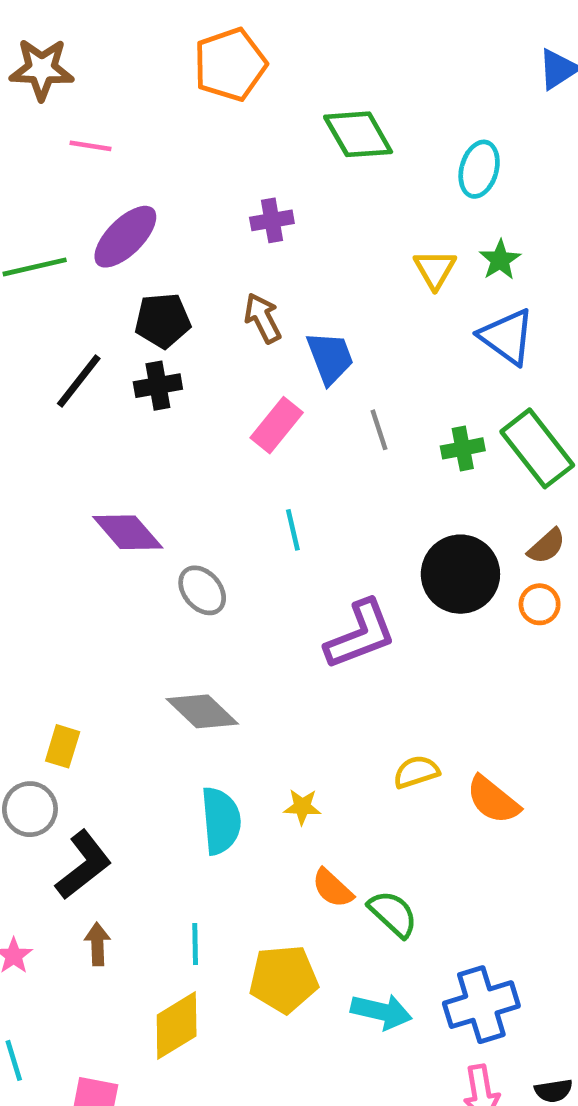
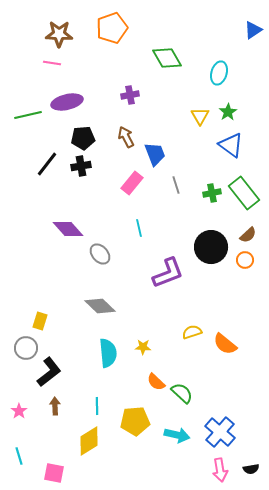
brown star: (42, 69) -> (59, 34), moved
purple ellipse: (125, 237) -> (67, 102), turned 32
blue cross: (481, 1005) -> (220, 432), turned -32

